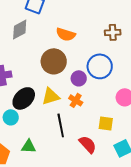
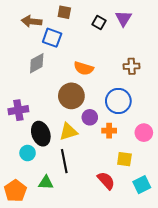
purple circle: (79, 78) -> (90, 117), moved
black ellipse: (24, 98) -> (41, 134), turned -65
orange cross: (76, 100) -> (109, 131), moved, turned -32
black line: (61, 125) -> (64, 161), moved

